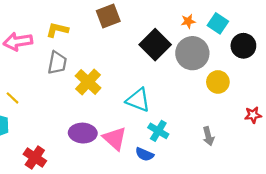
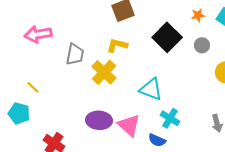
yellow L-shape: (57, 30) -> (117, 45), moved
gray circle: (192, 53) -> (202, 45), size x0.5

